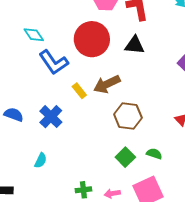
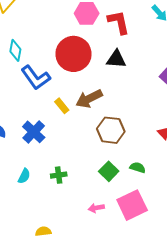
cyan diamond: (34, 35) -> (15, 50), turned 45
green cross: (83, 190) -> (59, 175), moved

